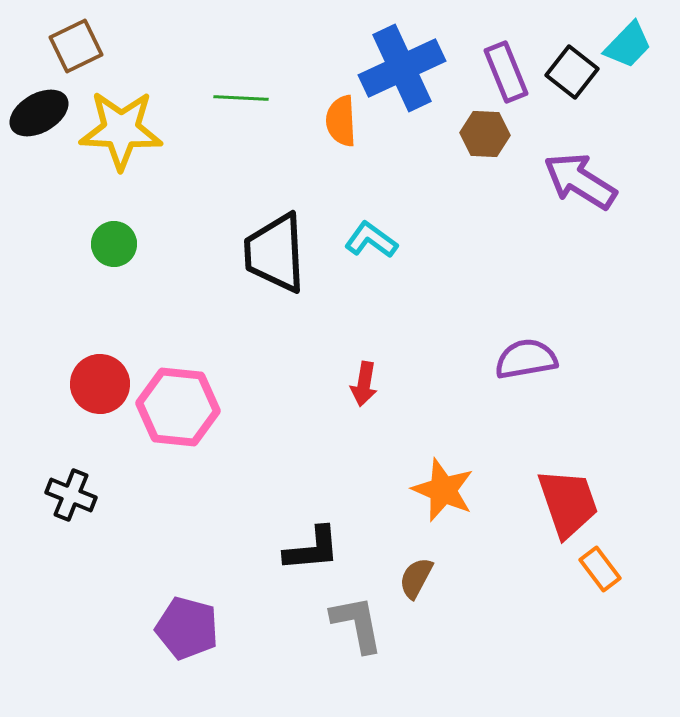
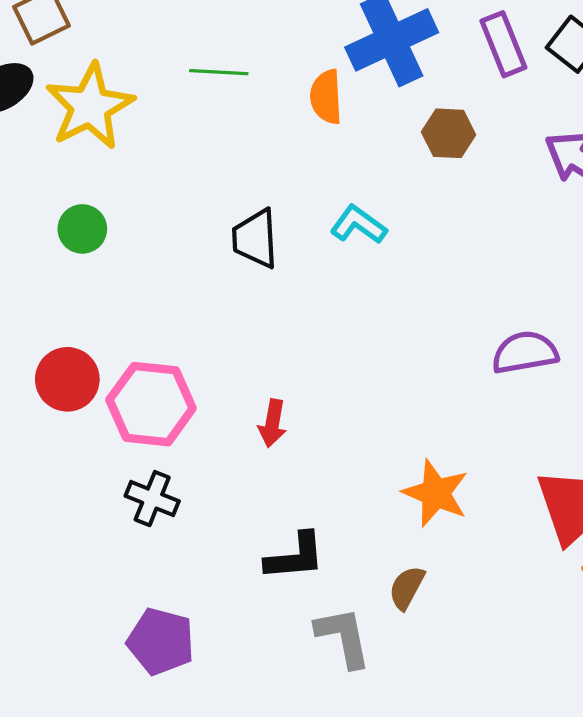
yellow star: (121, 130) -> (90, 106), turned -30
brown hexagon: (485, 134) -> (449, 133), moved
black trapezoid: (275, 253) -> (255, 239), size x0.7
red arrow: (364, 384) -> (272, 423), moved
black cross: (71, 495) -> (152, 499), moved

